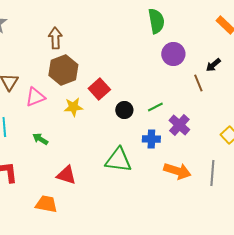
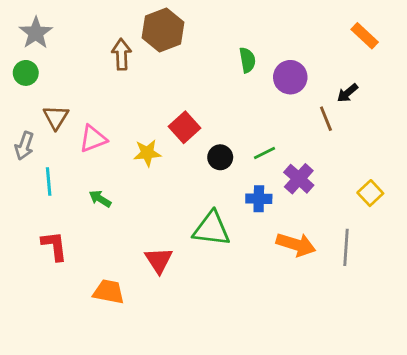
green semicircle: (156, 21) -> (247, 60), moved, size x0.7
brown hexagon: (63, 70) -> (163, 30), moved
red triangle: (66, 175) -> (159, 260), moved, turned 40

